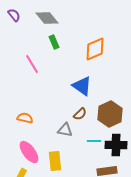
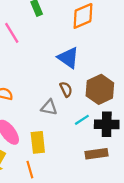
brown semicircle: (80, 114) -> (66, 89), turned -72
cyan line: (94, 141) -> (82, 120), turned -32

